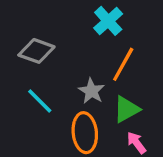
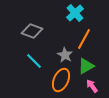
orange ellipse: (85, 133) -> (61, 80), turned 30

